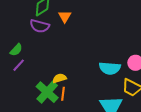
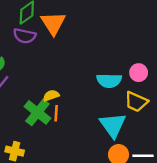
orange triangle: (65, 16) -> (53, 23), size x1.6

